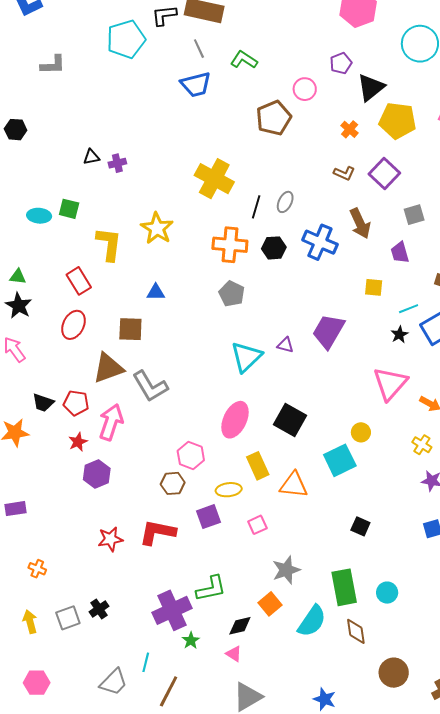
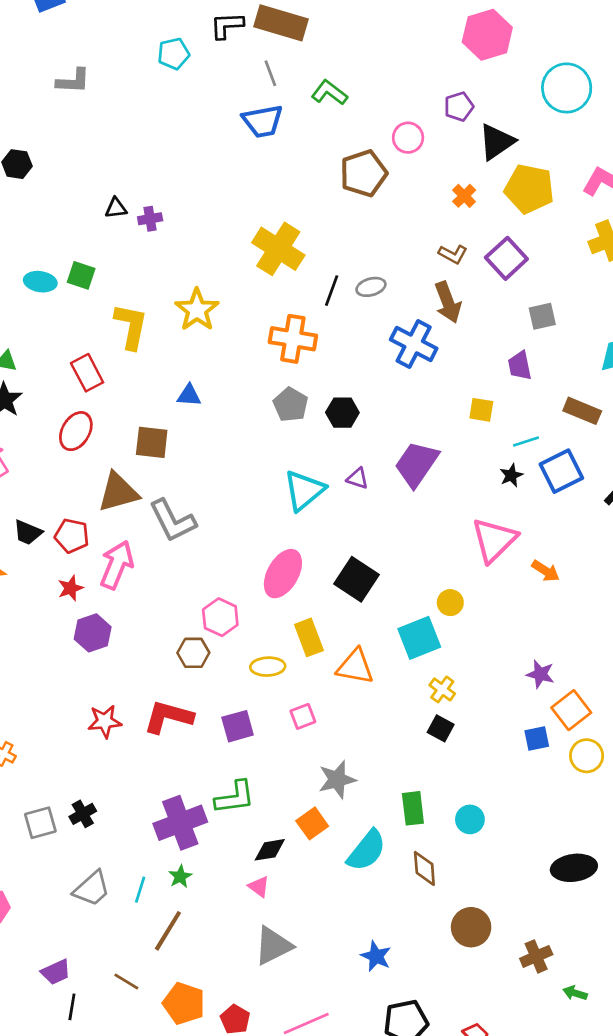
cyan pentagon: (126, 39) -> (174, 54), size x0.6
gray ellipse: (285, 202) -> (371, 287), turned 45
brown arrow: (360, 223) -> (448, 302), moved
black hexagon: (274, 248) -> (342, 413), moved
yellow cross: (422, 445) -> (442, 689), moved
purple square: (208, 517) -> (238, 726), moved
green rectangle: (344, 587) -> (413, 808), size x0.7
green star: (191, 640) -> (180, 877), moved
gray trapezoid: (114, 682) -> (92, 889), moved

